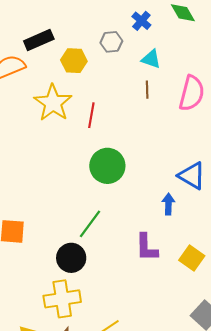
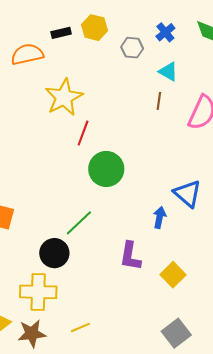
black rectangle: (39, 40) -> (61, 33), size x0.7
yellow hexagon: (74, 61) -> (95, 28), moved
red line: (91, 115) -> (83, 133), moved

